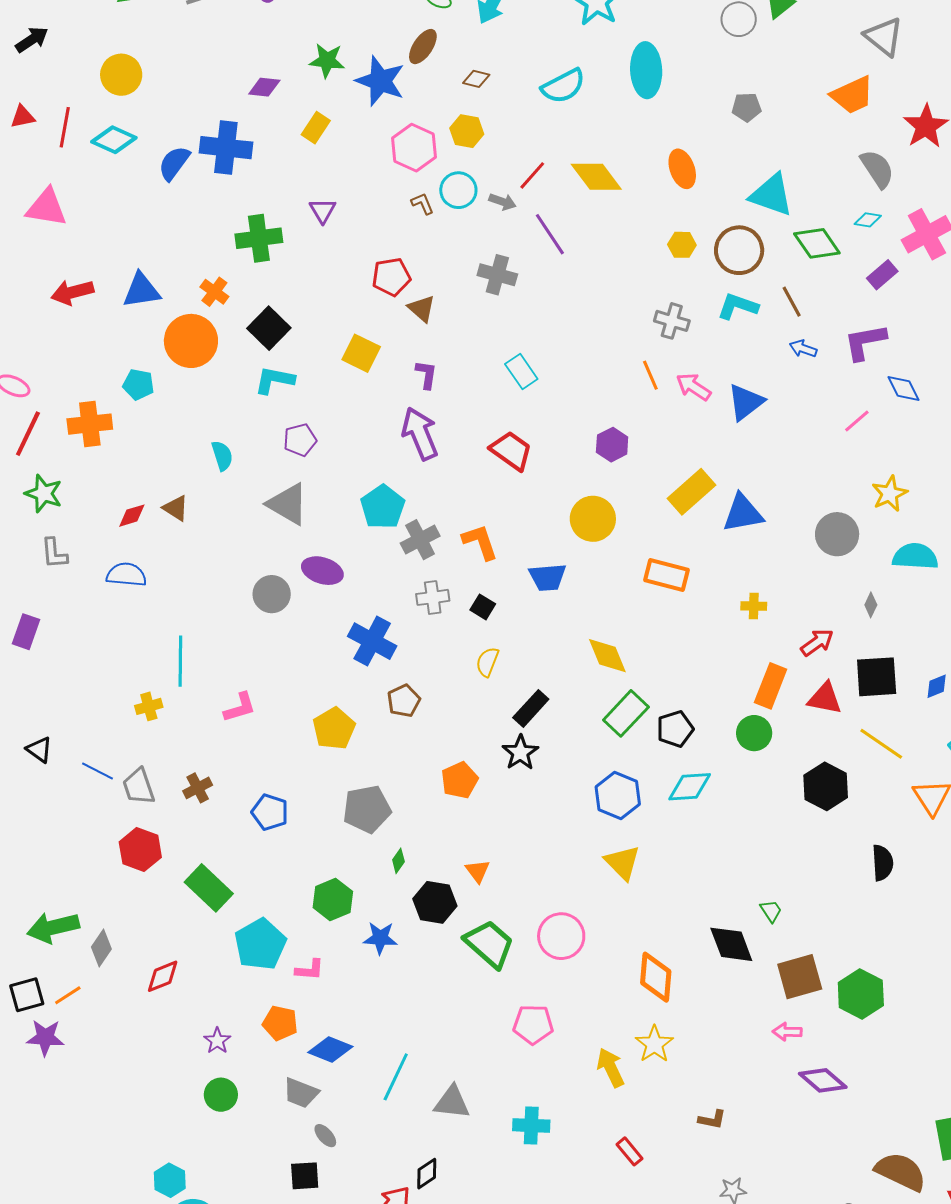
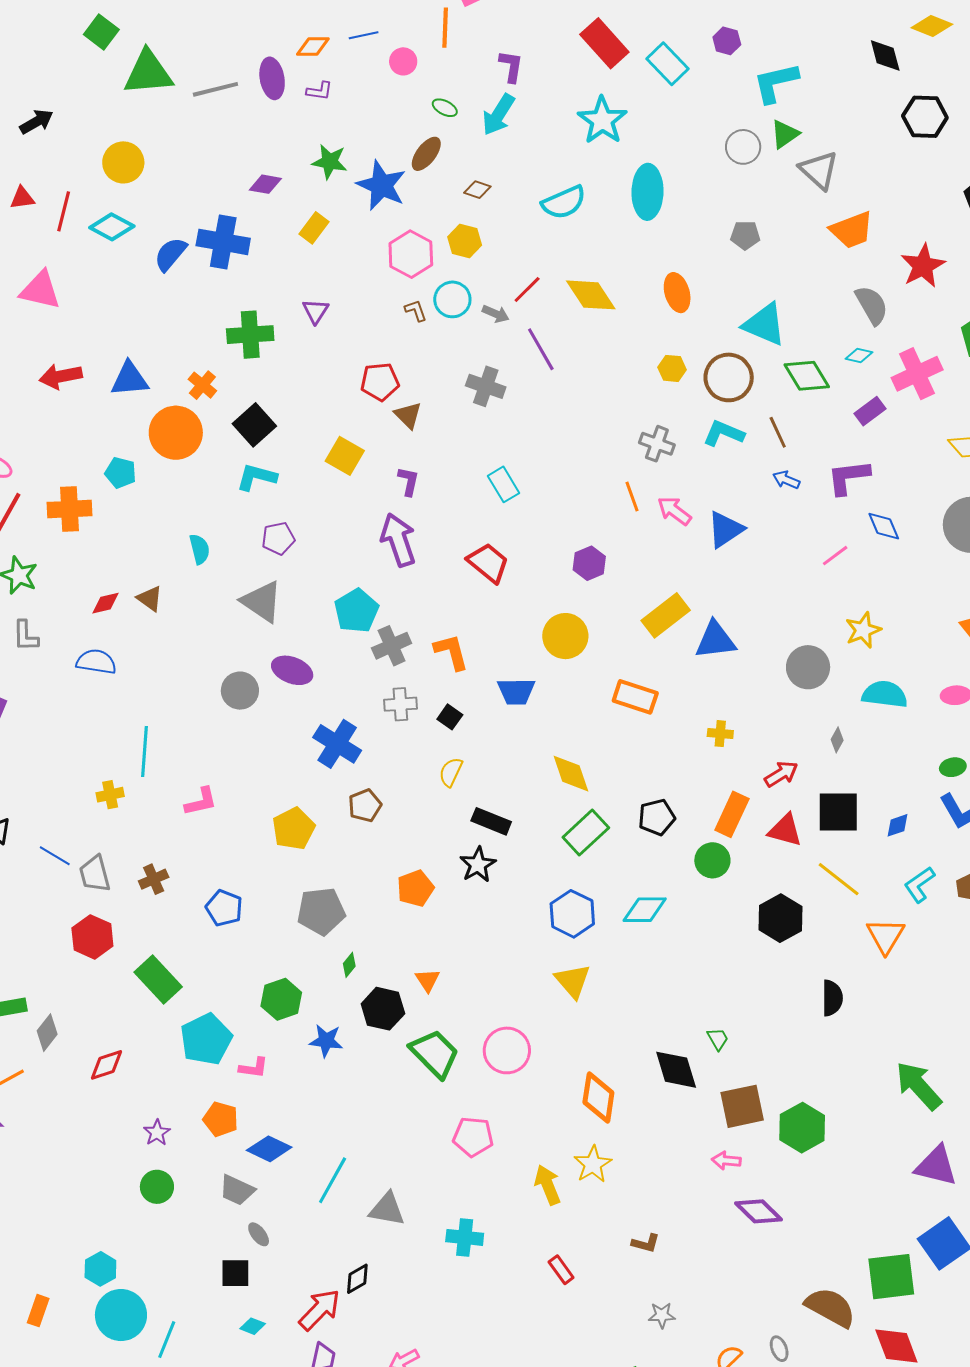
gray triangle: (884, 37) -> (819, 170), moved
black rectangle: (531, 708) -> (491, 821), turned 66
black pentagon: (675, 729) -> (657, 817), moved

